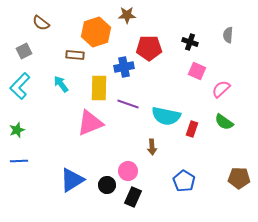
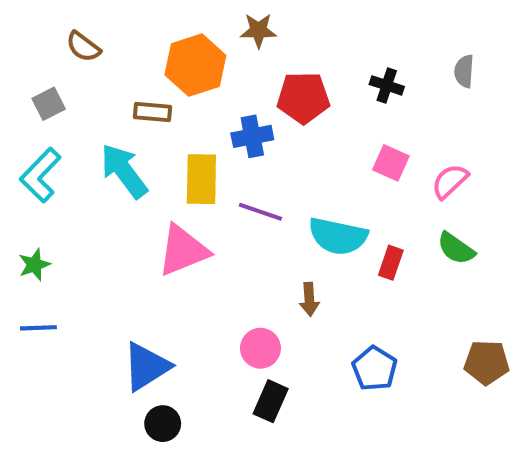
pink square: (197, 71) -> (391, 163), moved
cyan arrow: (61, 84) -> (124, 171), size x1.6
black circle: (107, 185) -> (163, 424), moved

